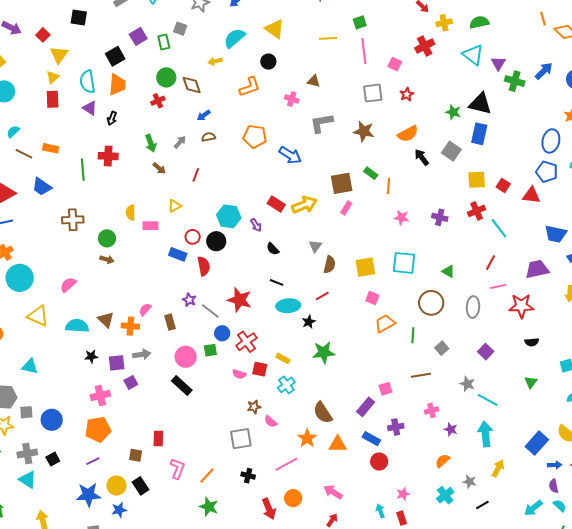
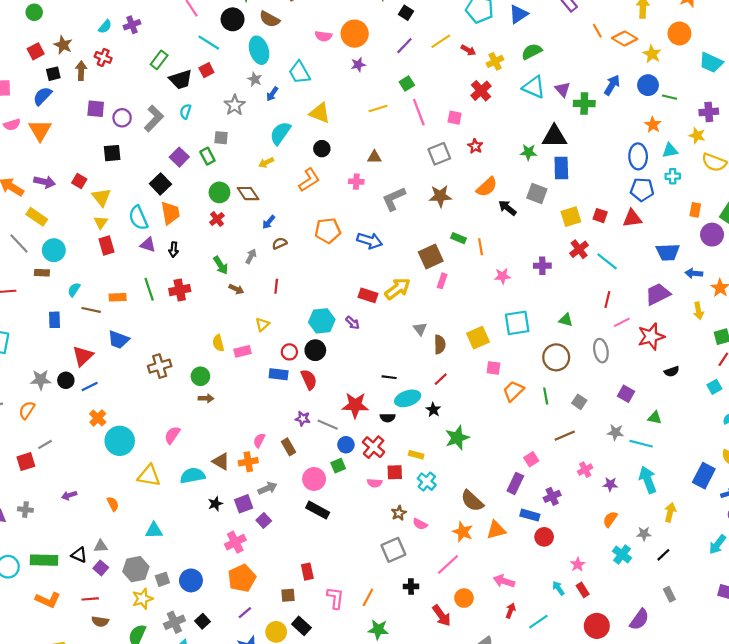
green line: (83, 170) -> (149, 289), moved
black semicircle: (273, 249) -> (388, 418), moved, turned -32
green triangle: (531, 382) -> (655, 418), moved, turned -40

